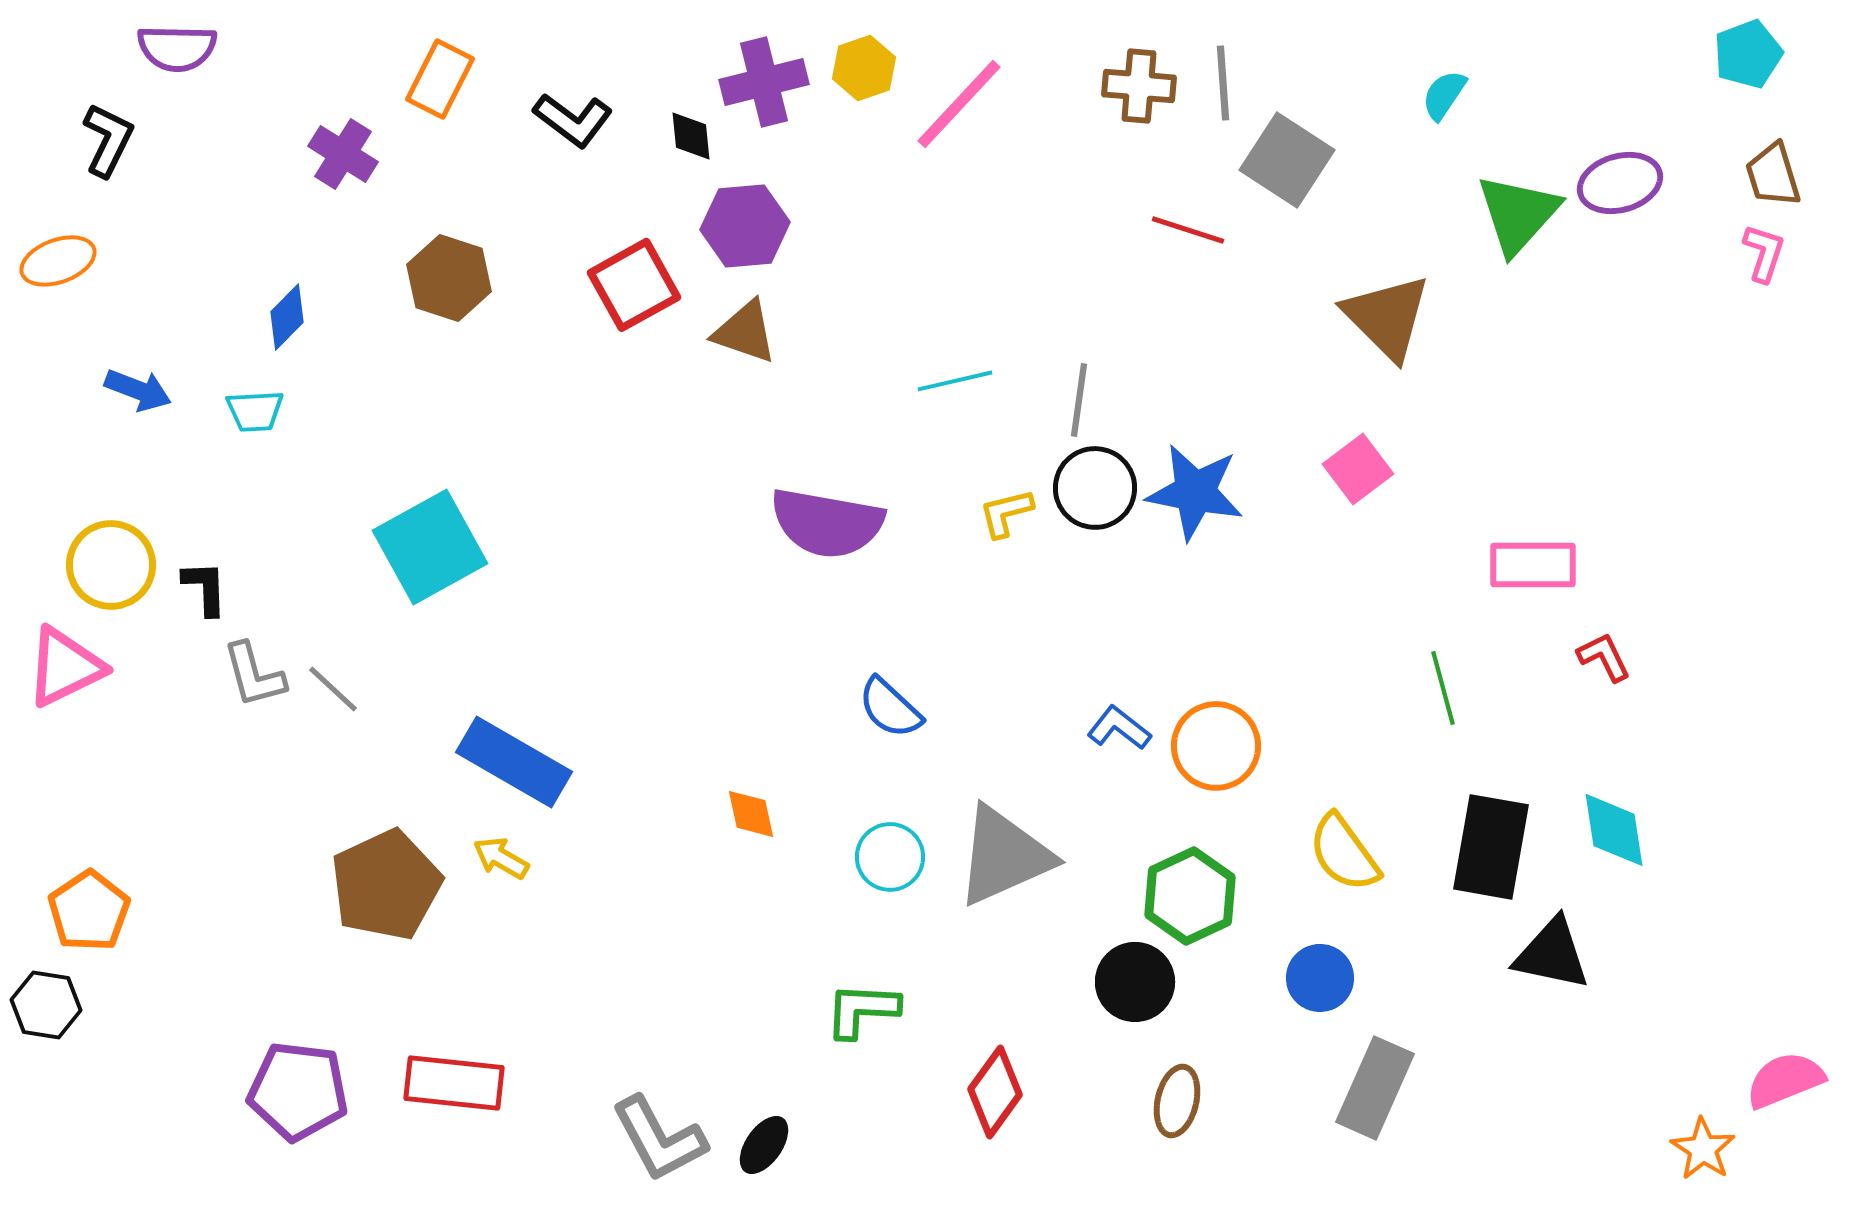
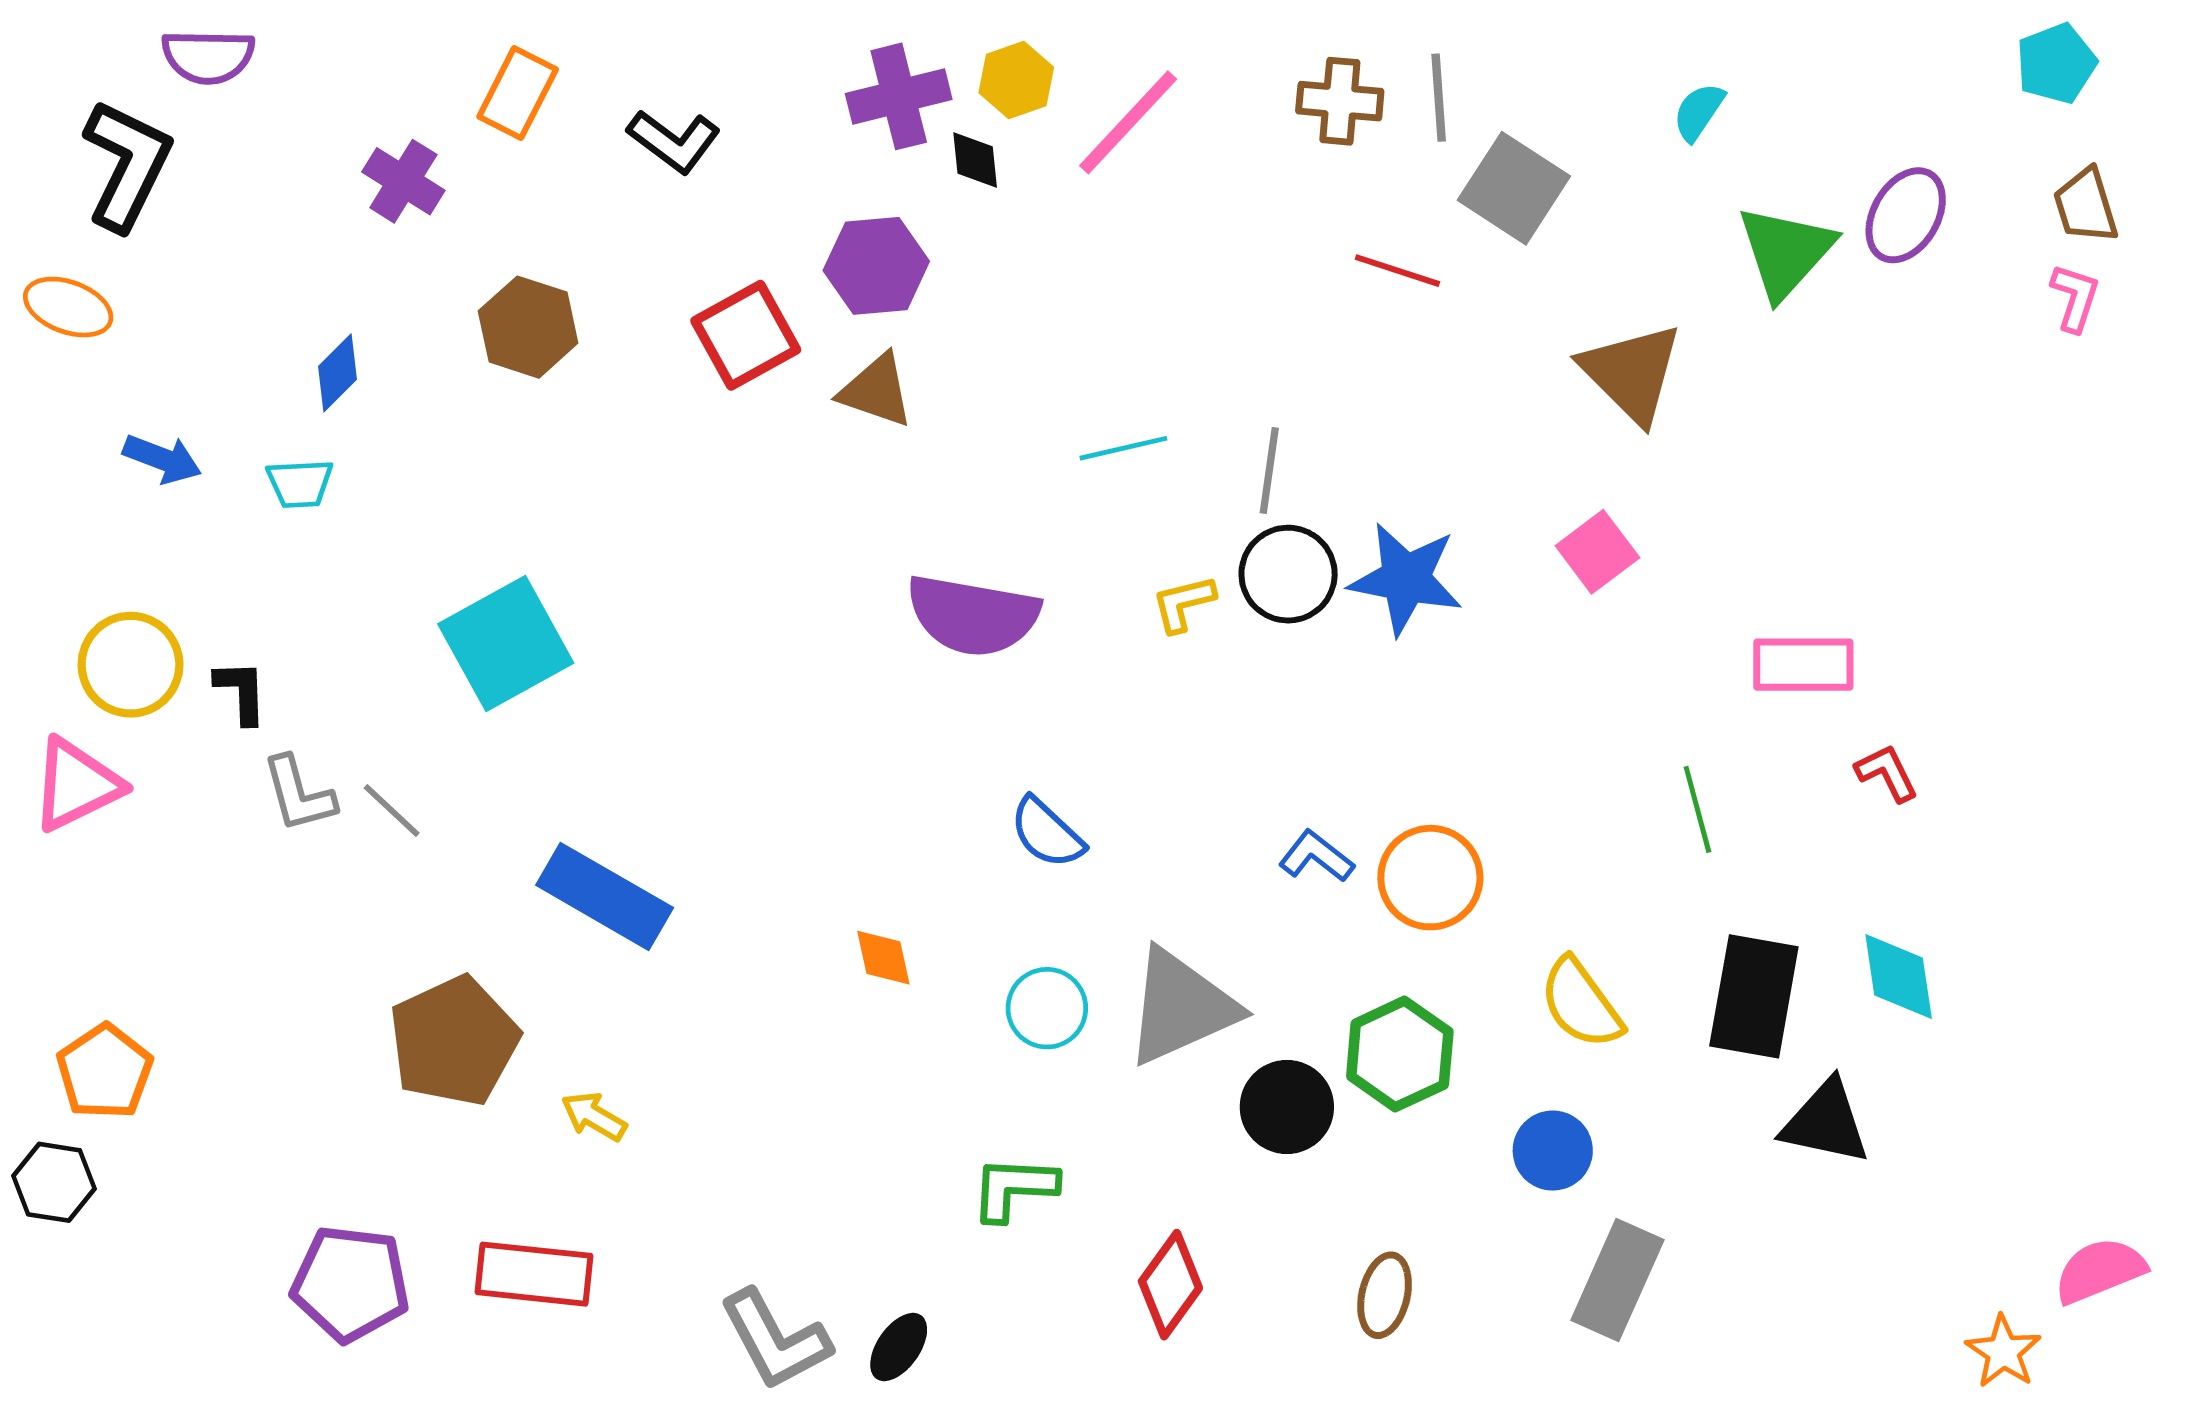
black diamond: (691, 136) -> (975, 160), moved
black L-shape: (108, 140) -> (127, 165), size x1.5
purple ellipse: (1620, 183) -> (1906, 215), turned -44
orange ellipse: (58, 261) -> (68, 307), turned 40
yellow arrow: (501, 858) -> (594, 1116), moved
black circle: (1135, 982) -> (1287, 1107), moved

